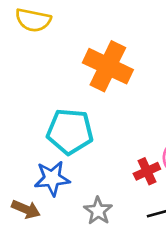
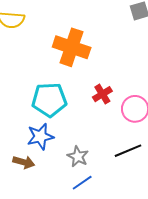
red cross: (147, 171) -> (102, 94), moved

